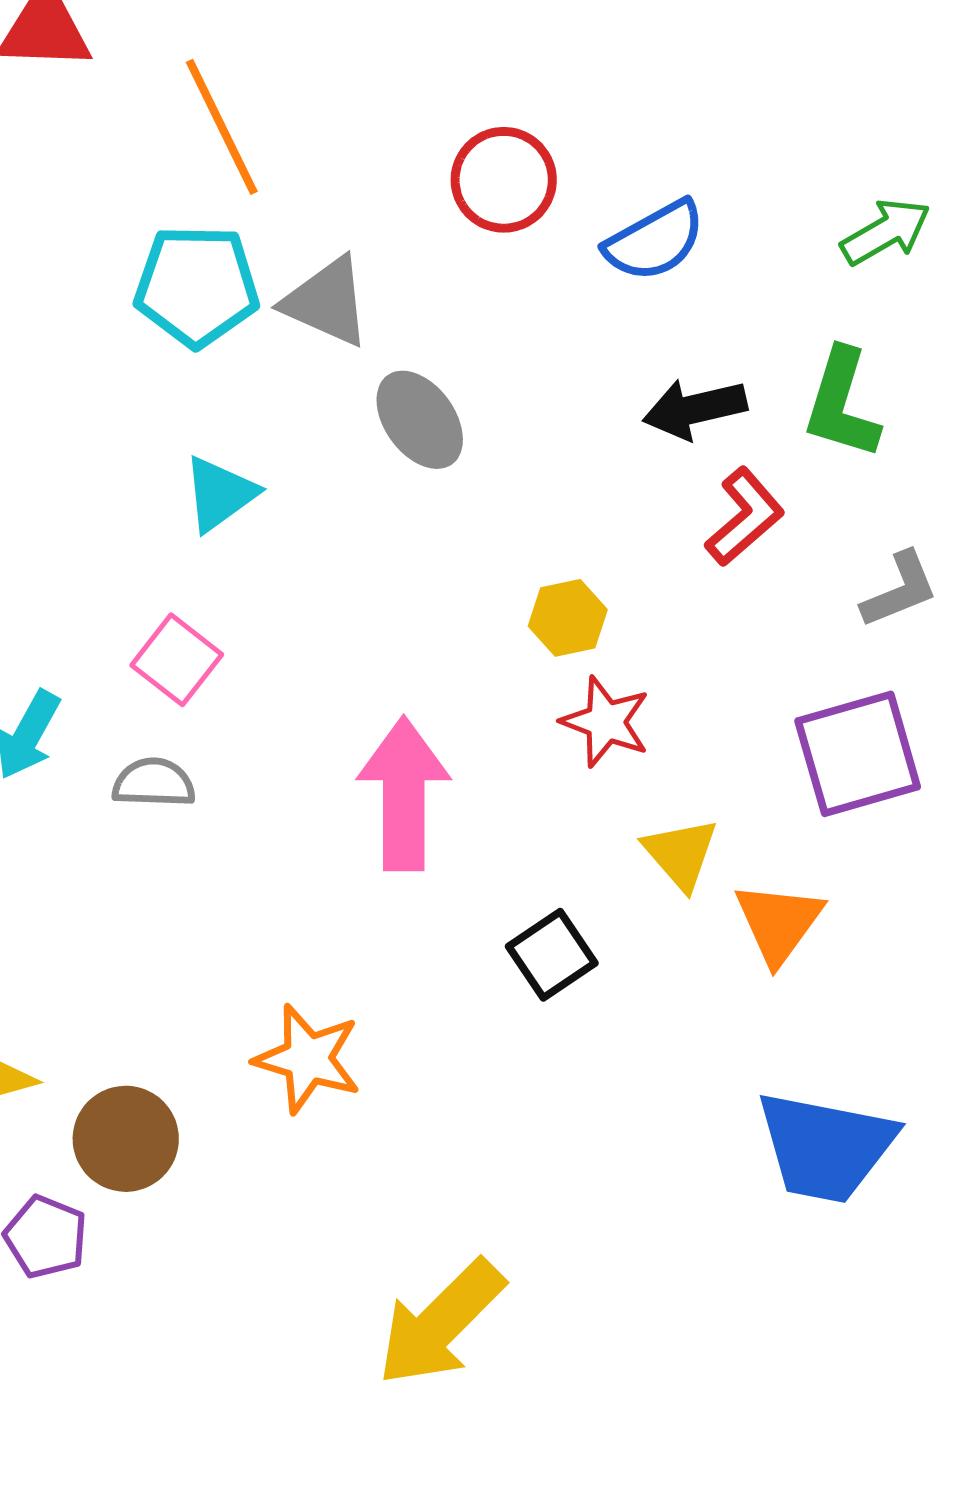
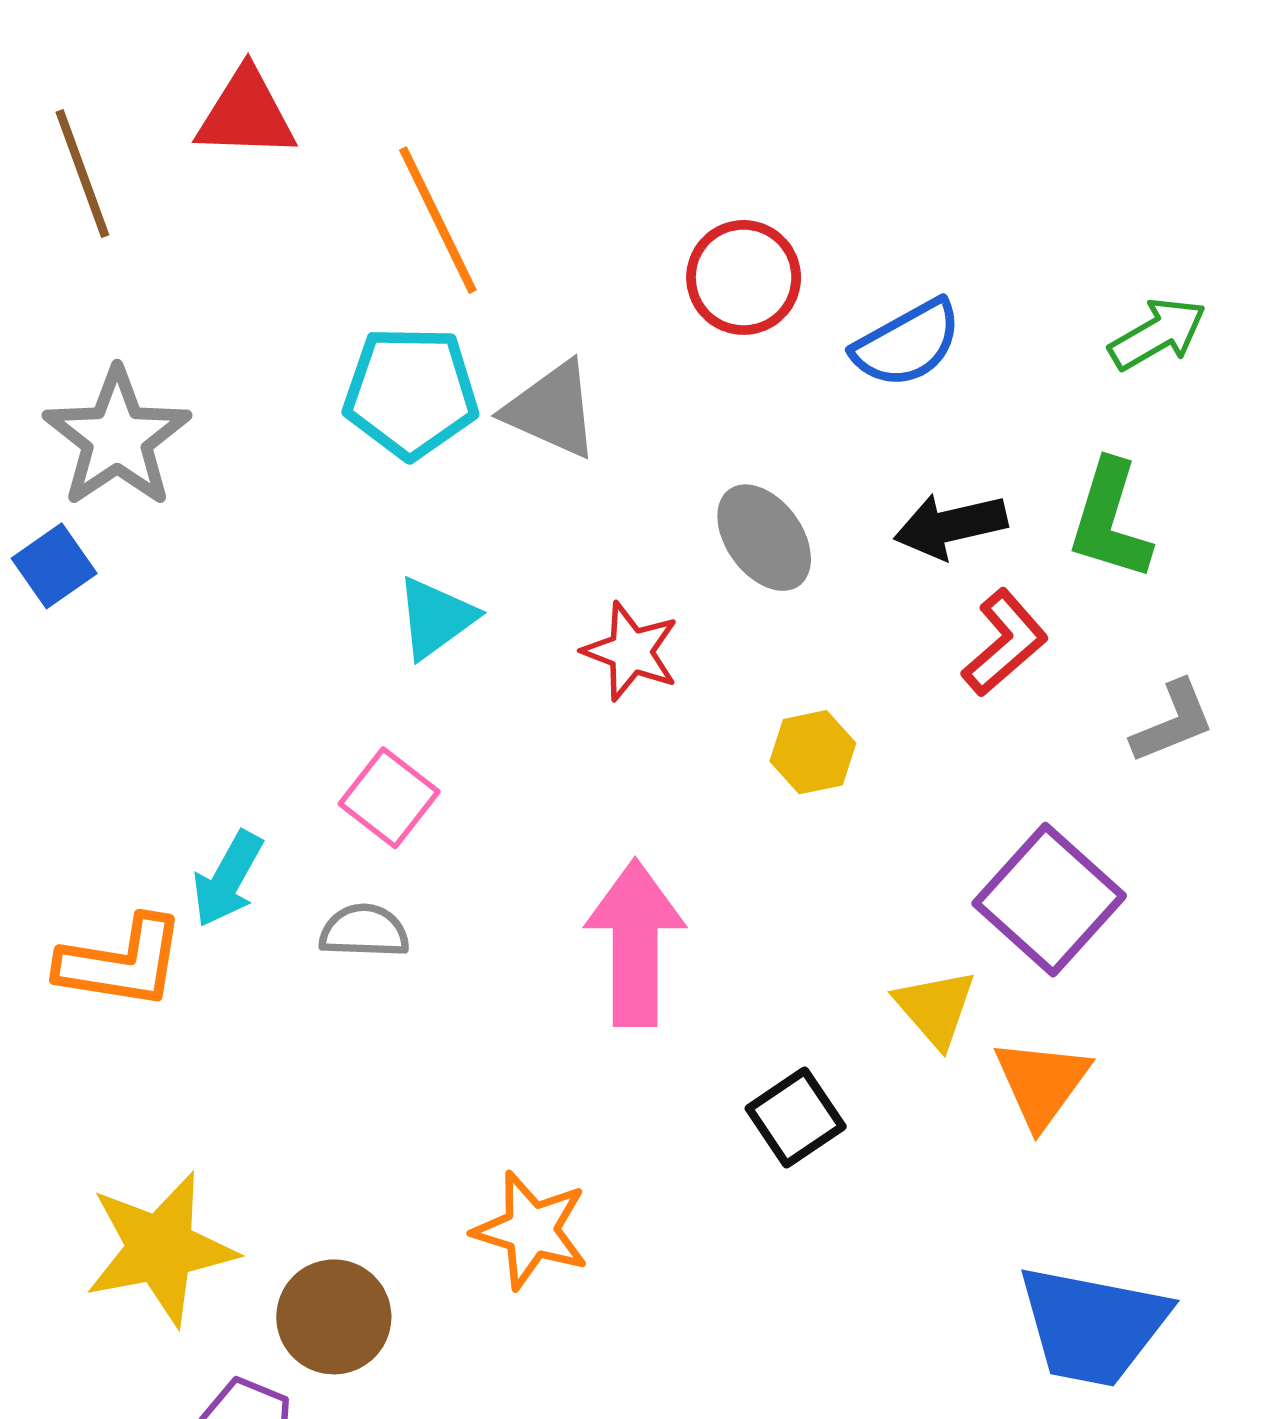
gray ellipse: (420, 420) -> (764, 538), moved
red star: (606, 722) -> (631, 651), moved
purple square: (858, 754) -> (1049, 900), moved, turned -32

